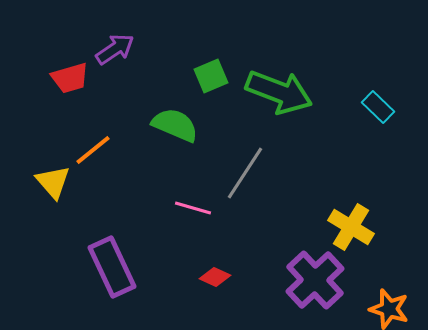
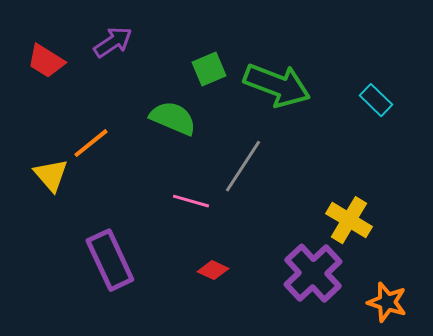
red trapezoid: (70, 78) -> (46, 61), moved, turned 48

